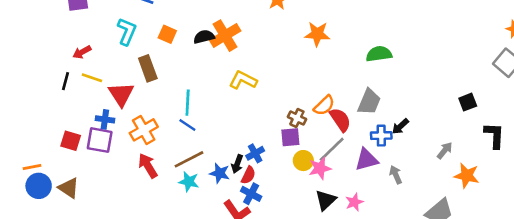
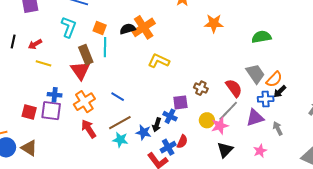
black line: (65, 81) -> (13, 41), moved
red triangle: (121, 94) -> (80, 70), moved
gray trapezoid: (369, 102) -> (255, 74), turned -55
cyan line: (188, 103) -> (105, 47), moved
orange semicircle: (324, 105) -> (274, 79), moved
purple square: (290, 137) -> (180, 102), moved
blue cross: (255, 153) -> (170, 116), turned -32
red semicircle: (248, 175) -> (182, 142), moved
blue cross: (251, 194) -> (168, 147), turned 35
pink star: (354, 202) -> (260, 151), moved

